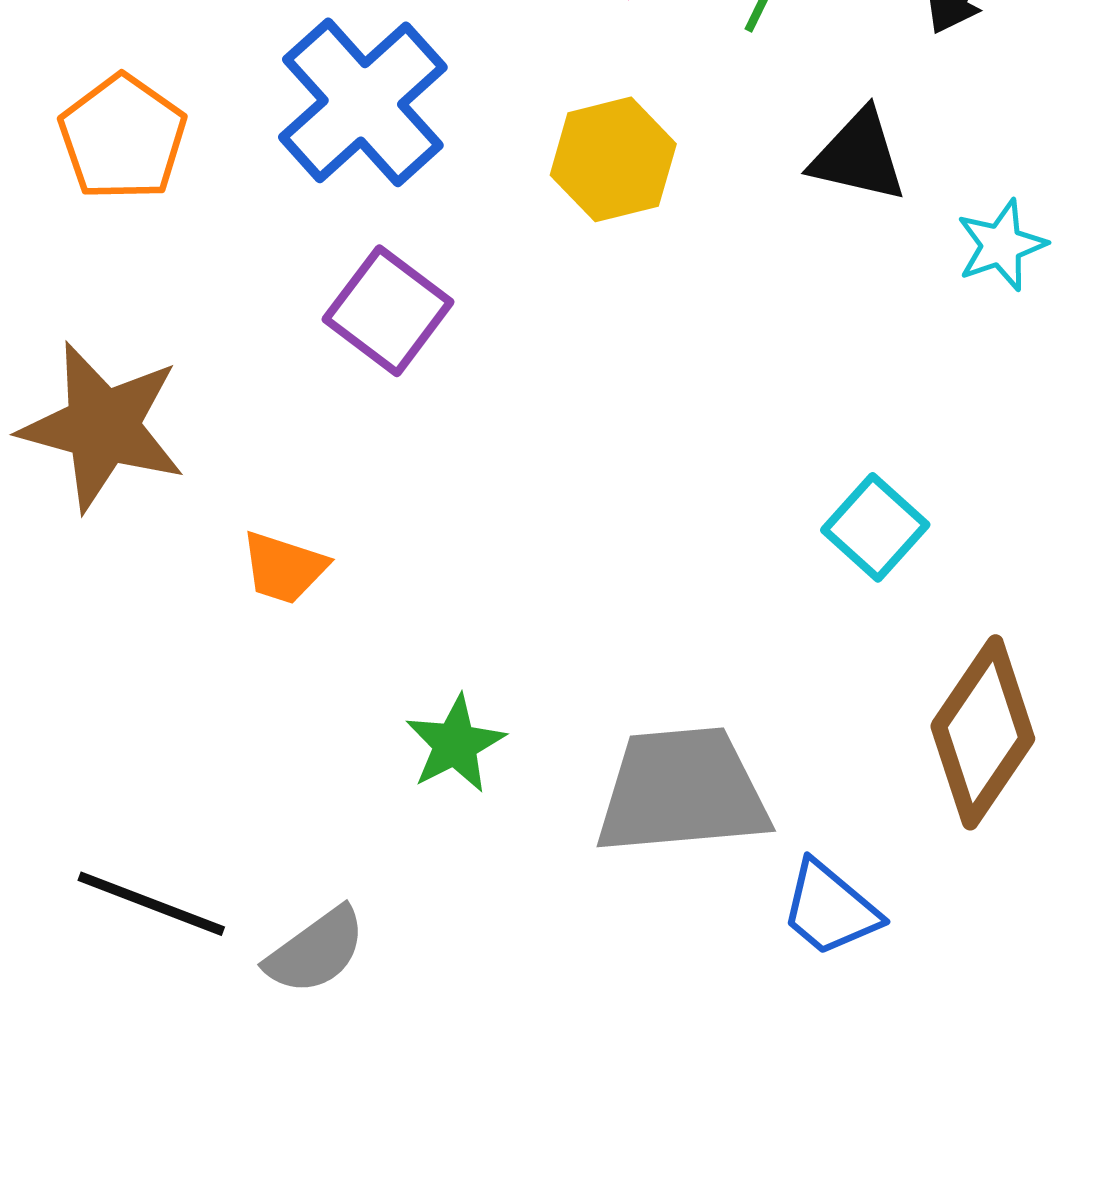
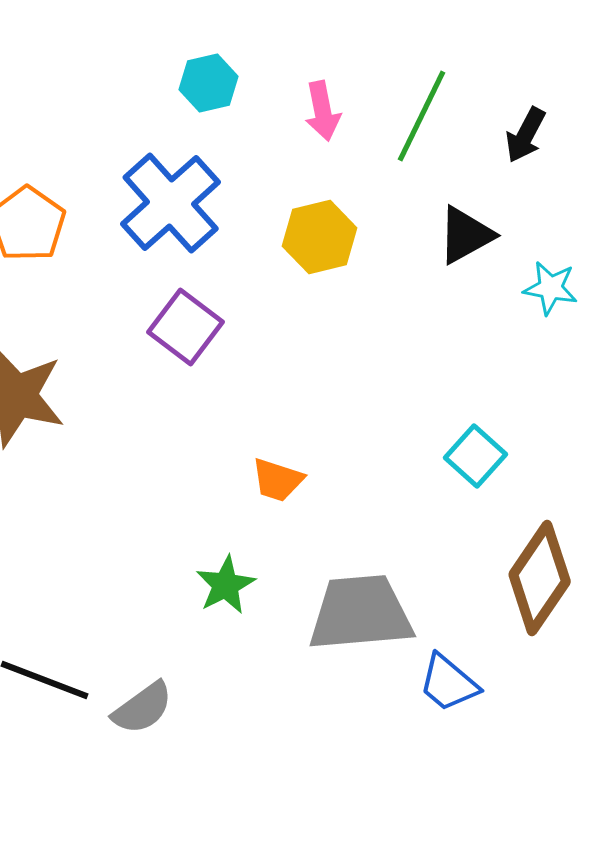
black triangle: (858, 156) -> (466, 235), turned -42
cyan star: (1001, 245) -> (551, 288), turned 30
orange trapezoid: (284, 568) -> (278, 480), moved

